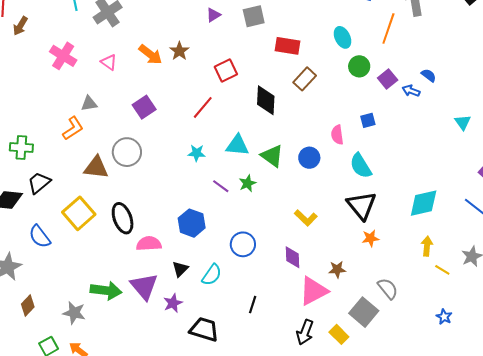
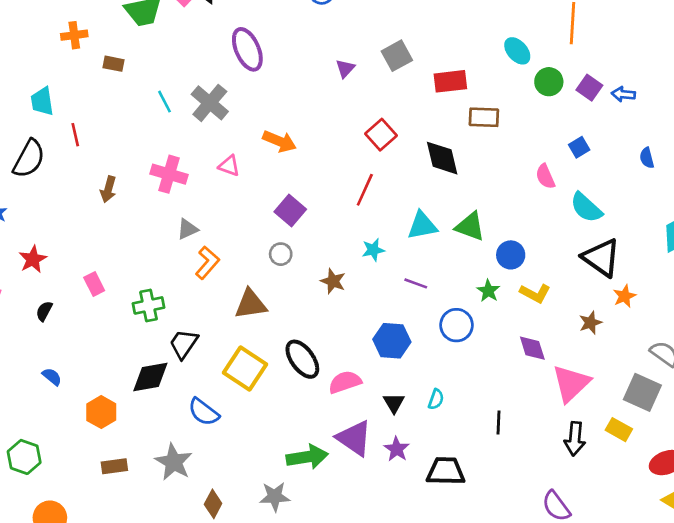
brown arrow: (20, 26) -> (108, 189), moved
brown star: (179, 51) -> (333, 281), moved
blue semicircle: (429, 75) -> (647, 158), moved, turned -126
brown rectangle: (305, 79) -> (484, 117), turned 65
gray triangle: (89, 104) -> (187, 229), moved
gray circle: (127, 152) -> (281, 254), moved, size x0.6
blue circle: (309, 158) -> (511, 255), moved
green star: (248, 183) -> (488, 291), moved
blue circle: (243, 244) -> (456, 325), moved
brown star: (337, 269) -> (590, 323), moved
cyan semicircle: (212, 275) -> (436, 399), size x0.7

